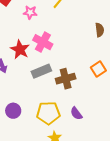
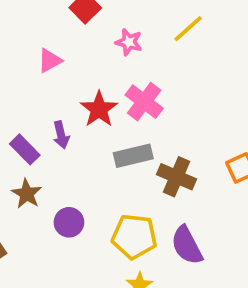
brown cross: (66, 79) -> (177, 177), turned 30
purple semicircle: (76, 113) -> (187, 245), size x1.5

